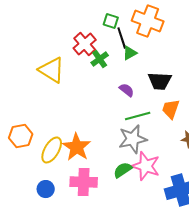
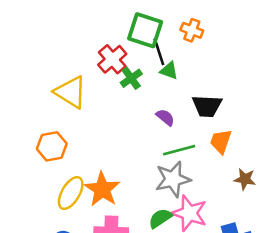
green square: (111, 21) -> (145, 30), size x1.8
orange cross: (148, 21) -> (192, 30), size x0.6
green triangle: (130, 53) -> (169, 71), turned 49
orange hexagon: (21, 136) -> (52, 146), moved

